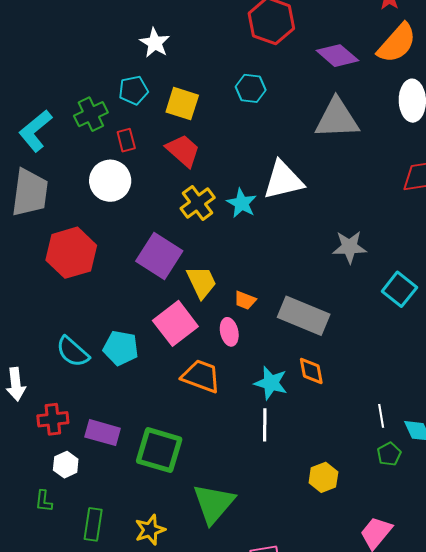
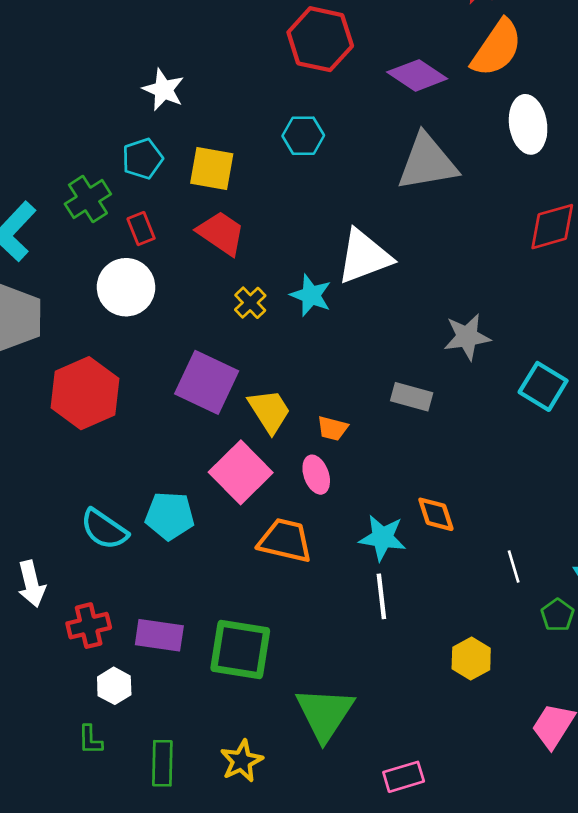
yellow cross: (198, 203) -> (250, 303), size x0.7
gray rectangle: (304, 316) -> (412, 397), moved, size x0.6
white line: (381, 416) -> (514, 566), moved

